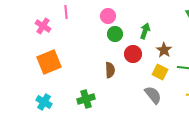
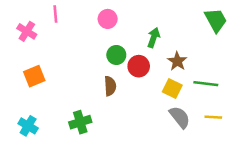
green circle: (115, 34) -> (116, 55), moved
orange square: (49, 62) -> (34, 76), size x0.7
gray semicircle: (153, 95) -> (180, 117), moved

